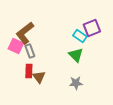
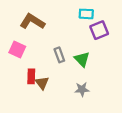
brown L-shape: (25, 33) -> (32, 21), moved, turned 70
cyan rectangle: (80, 36) -> (86, 14), moved, turned -32
gray rectangle: (30, 51) -> (59, 55), moved

